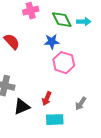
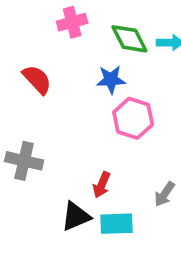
black triangle: (22, 107) -> (76, 216), moved

